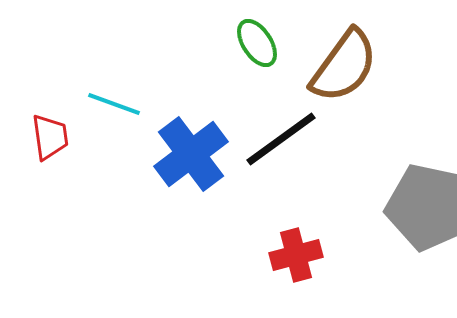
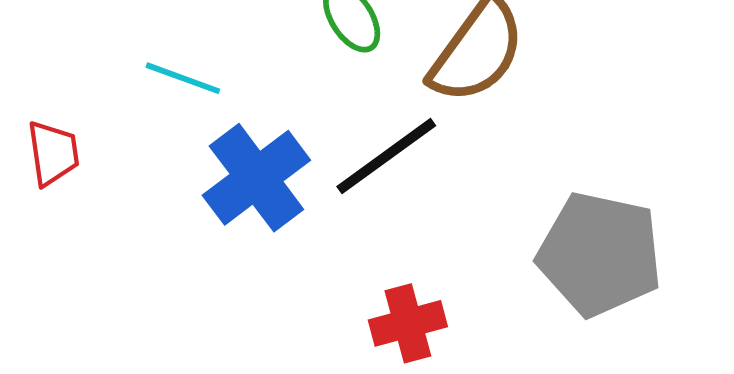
cyan line: (114, 104) -> (183, 78), moved

